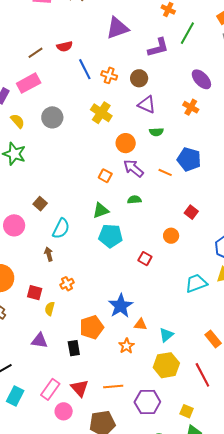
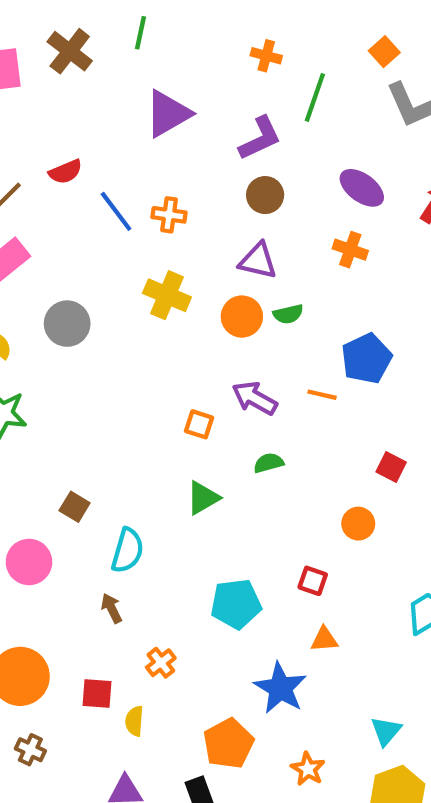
brown circle: (139, 78) -> (265, 195), moved
orange circle: (126, 143) -> (242, 317), moved
blue pentagon: (189, 159) -> (367, 359), turned -30
cyan pentagon: (111, 236) -> (236, 604), moved
orange triangle: (140, 324) -> (324, 639), moved

